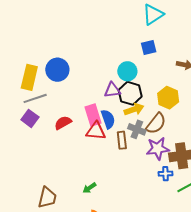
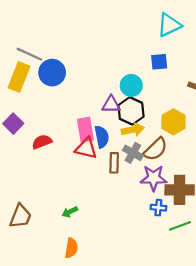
gray line: (35, 98) -> (29, 54), moved, turned 35
red semicircle: (63, 123) -> (42, 142), moved

